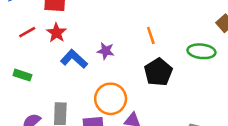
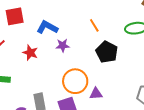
red star: (56, 33) -> (30, 53), moved
blue L-shape: (74, 59) -> (47, 27), moved

